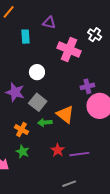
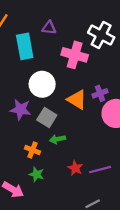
white cross: (95, 35) -> (101, 35), size x1.6
cyan rectangle: (26, 37) -> (25, 46), size x1.6
white circle: (37, 72) -> (42, 84), size x1.5
orange triangle: (65, 114) -> (77, 100), moved

